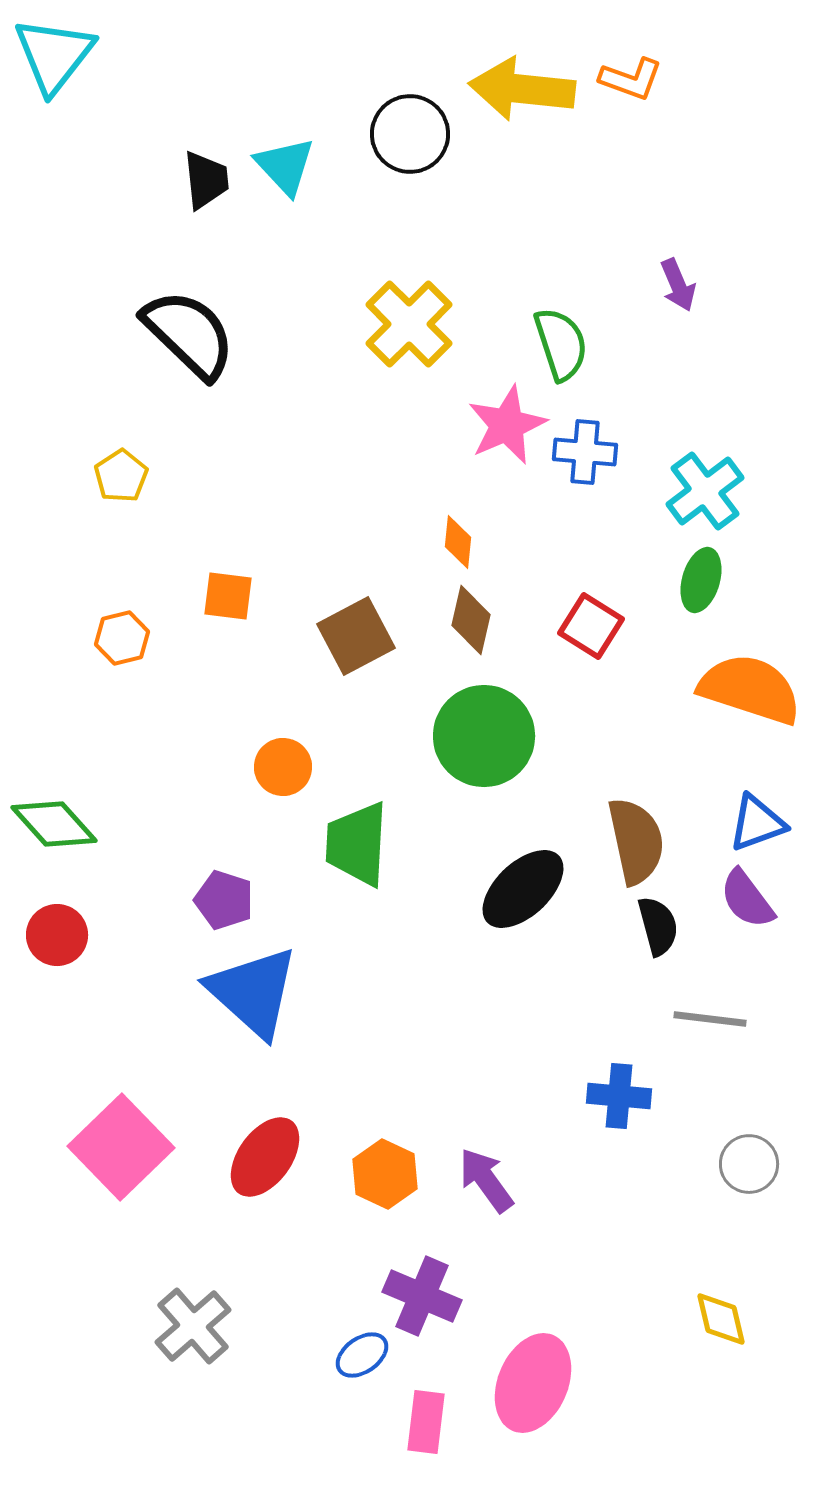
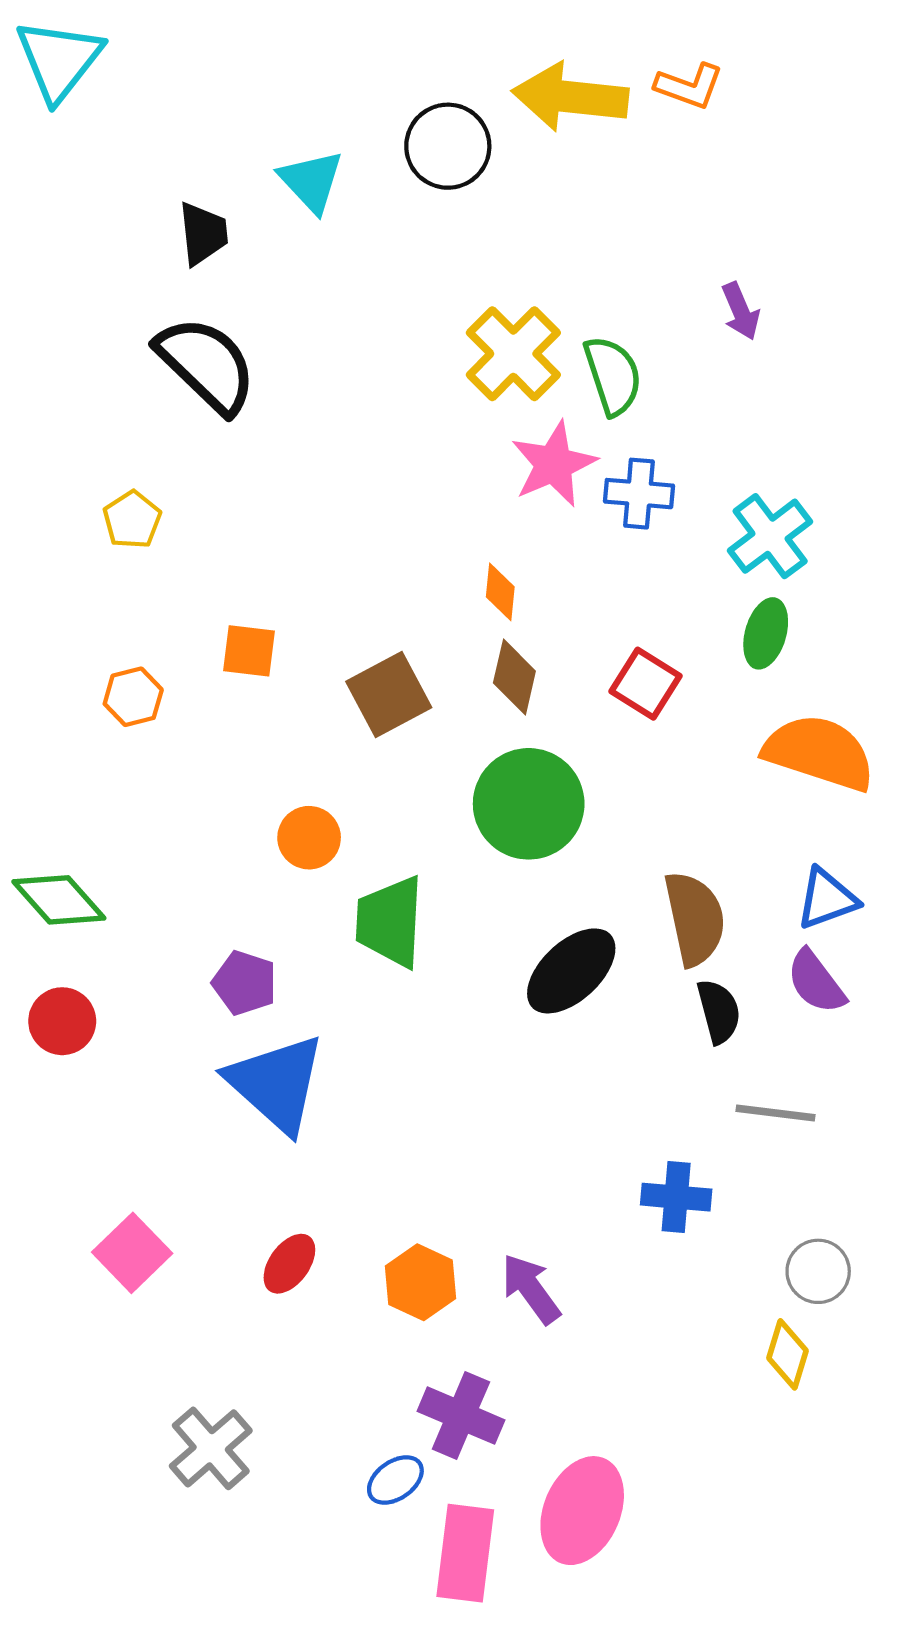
black trapezoid: (206, 180) -> (203, 234), moved
yellow cross: (409, 324) -> (513, 354), moved
pink square: (121, 1147) -> (132, 1253), size x0.7
red ellipse: (265, 1157) -> (289, 1264), size x0.7
yellow diamond: (721, 1319) -> (788, 1354), moved, turned 30
pink rectangle: (426, 1422) -> (465, 1553), size x1.4

